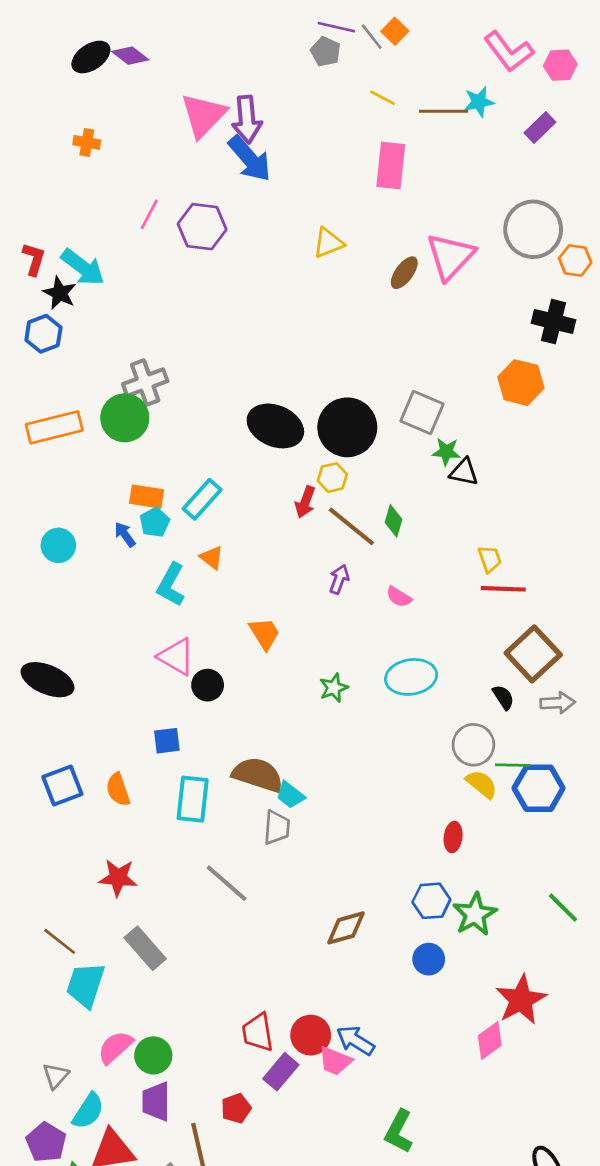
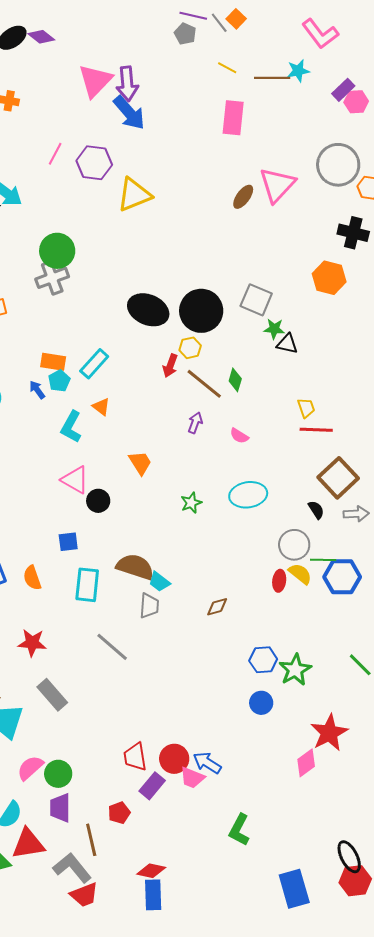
pink hexagon: (560, 65) -> (356, 102), moved
yellow triangle: (328, 243) -> (134, 195), moved, size x1.5
green circle: (125, 418) -> (57, 251), moved
red ellipse: (453, 837) -> (279, 581), moved
brown diamond: (346, 928) -> (217, 607), moved, size x0.7

